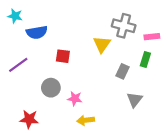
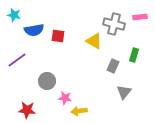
pink rectangle: (152, 37) -> (140, 17), moved
yellow triangle: (102, 44) -> (94, 41), turned -36
red square: (63, 56) -> (58, 36), moved
pink star: (75, 99) -> (65, 98), moved

